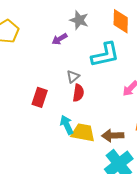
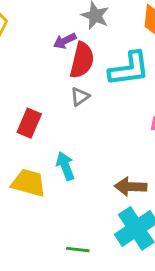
red semicircle: (78, 93) -> (82, 60), moved, size x1.4
yellow trapezoid: (83, 133) -> (29, 183), moved

